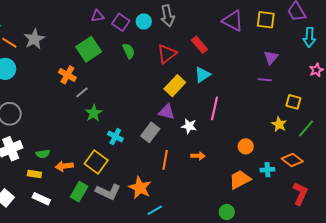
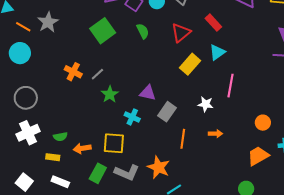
orange cross: (67, 75) -> (73, 72), moved
purple triangle: (167, 112) -> (148, 93), moved
yellow square: (96, 162) -> (114, 143), turned -30

